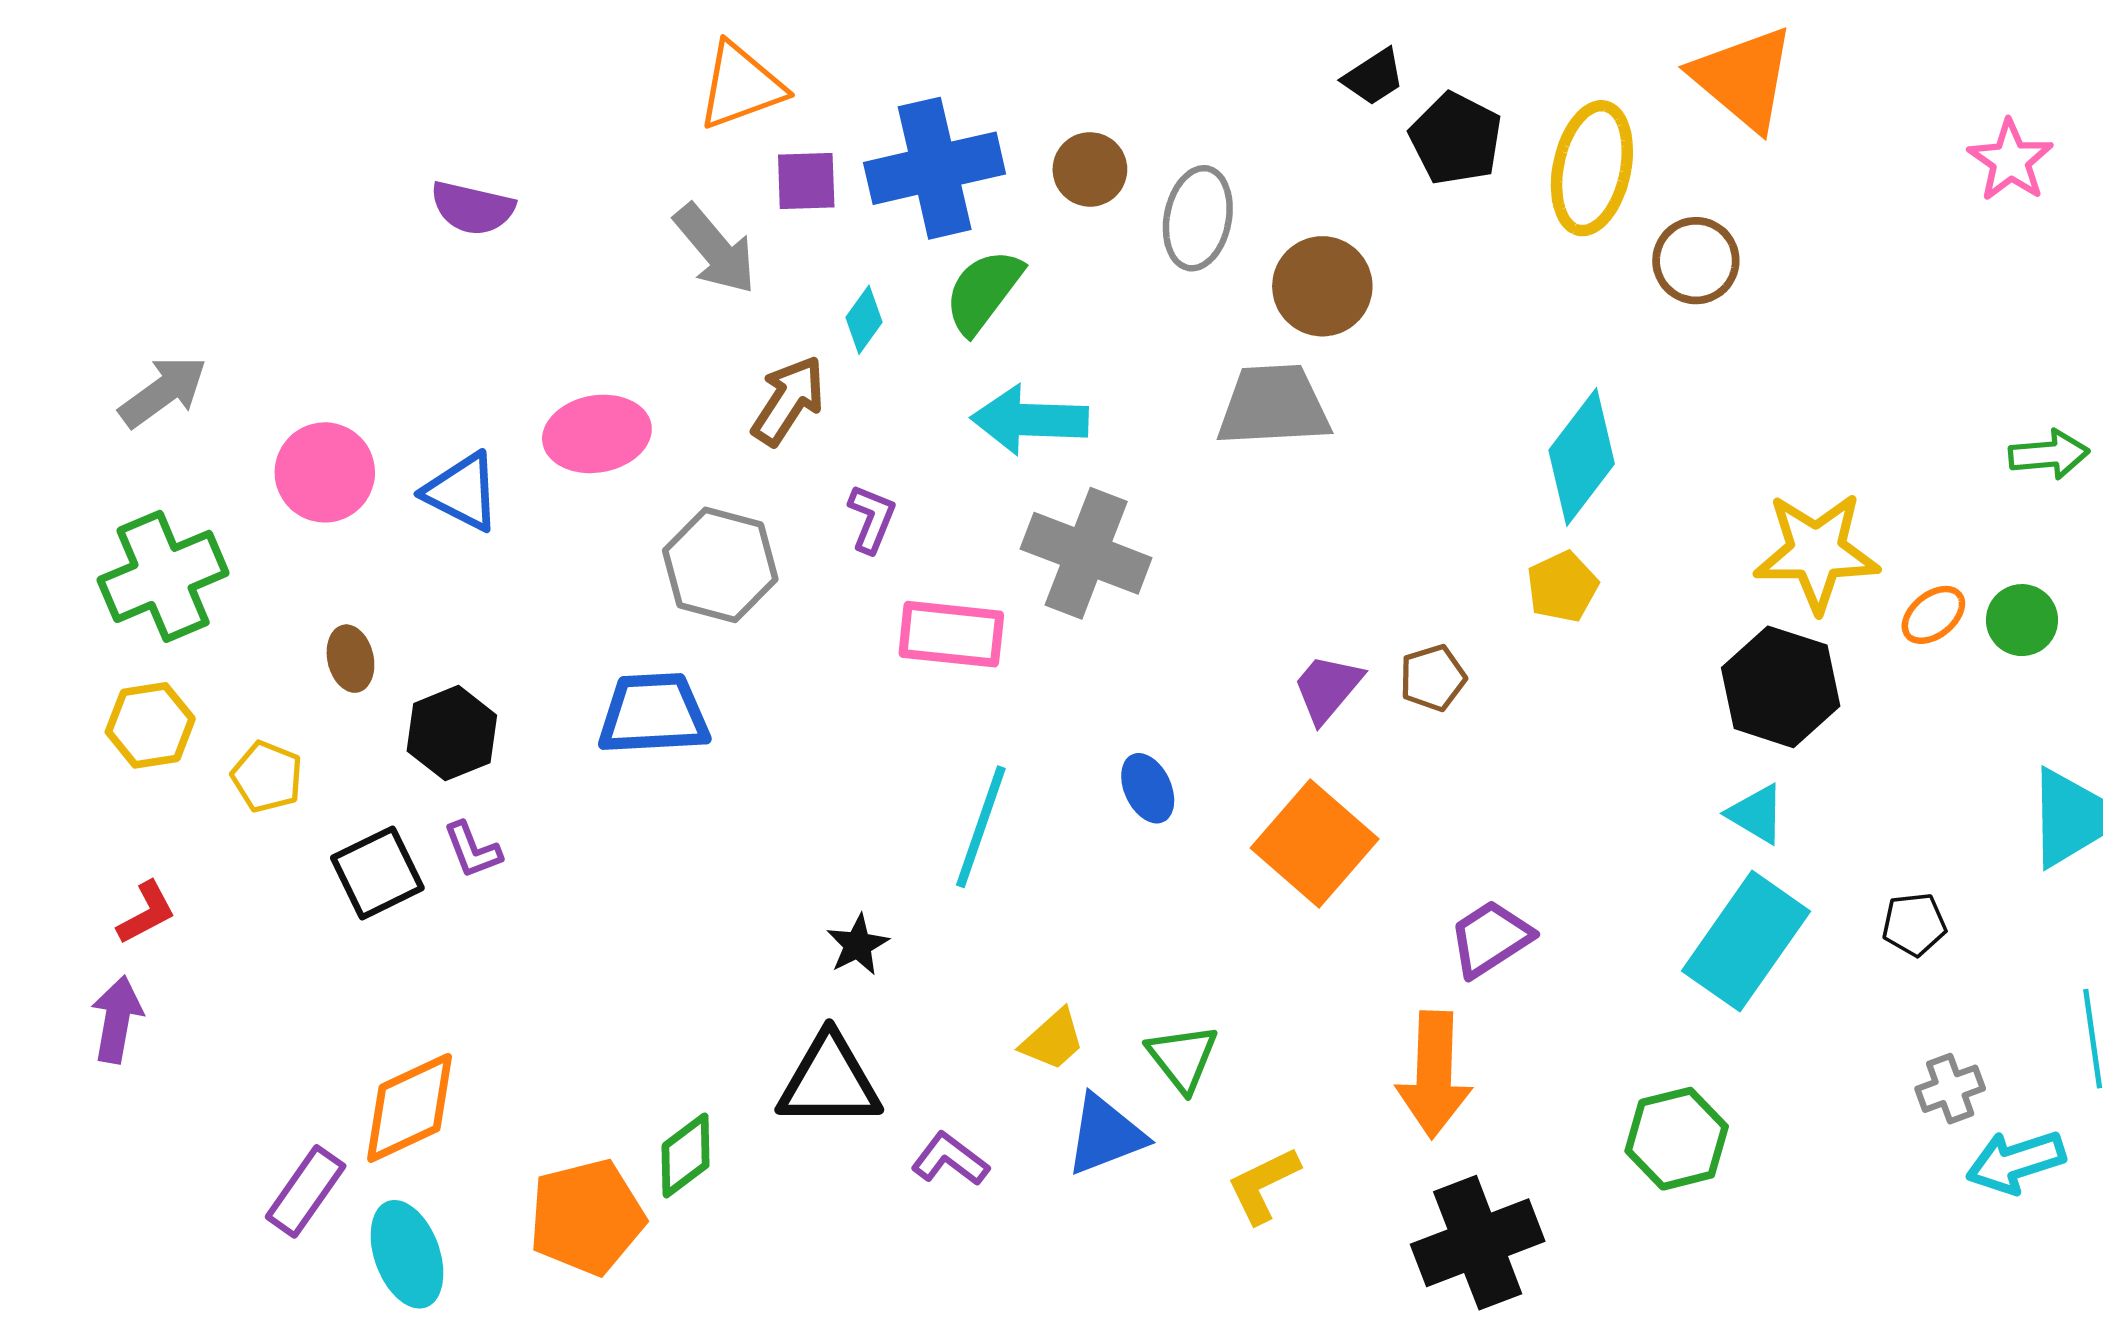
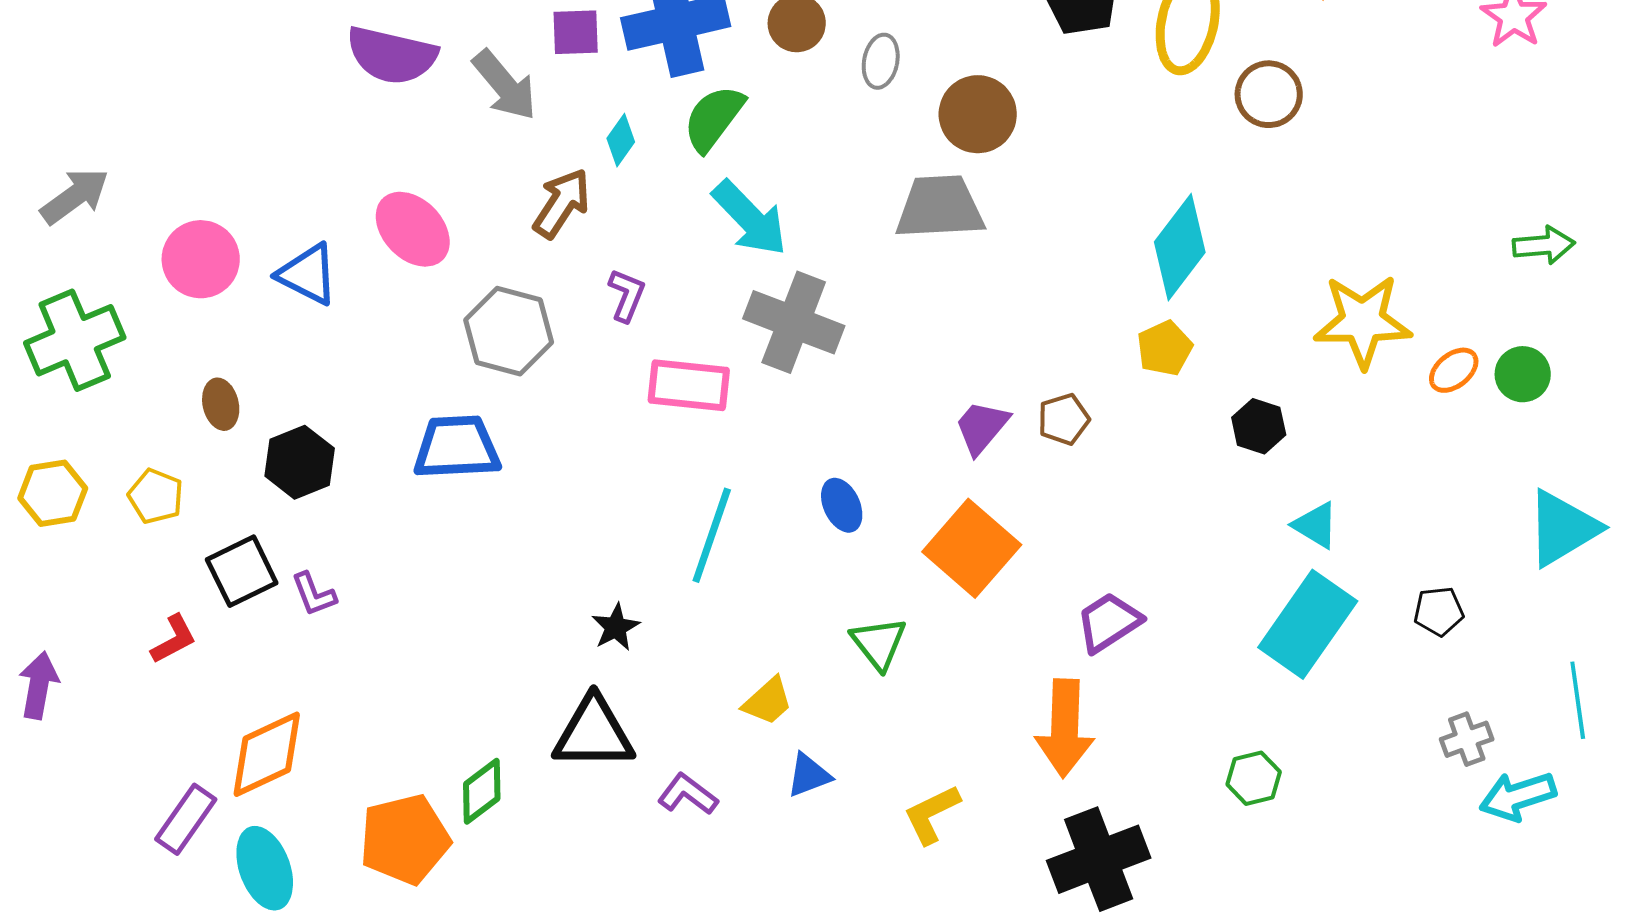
purple semicircle: (472, 208) -> (392, 55), moved, size x1.4
gray ellipse: (1198, 218) -> (881, 61), size x0.7
cyan arrow: (1030, 420) -> (750, 218), turned -136
pink ellipse: (597, 434) -> (413, 229), turned 56
black hexagon: (1781, 687) -> (1259, 426), moved, size x0.6
yellow hexagon: (150, 725) -> (53, 493), moved
purple L-shape: (472, 850) -> (314, 594), moved
red L-shape: (146, 913) -> (174, 639), moved
green triangle: (1182, 1058) -> (879, 643), moved
blue triangle: (1105, 1135) -> (809, 775), size x0.7
green hexagon: (1677, 1139) -> (1254, 778), size x0.7

